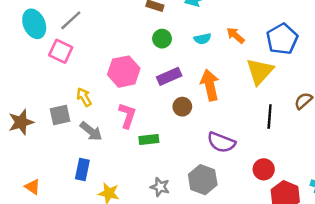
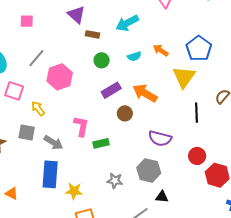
gray line: (71, 20) -> (36, 58), moved
pink square: (61, 51) -> (14, 91), moved
pink hexagon: (124, 72) -> (60, 77), moved
orange arrow: (210, 85) -> (145, 93), turned -40
yellow arrow: (84, 97) -> (38, 108), moved
gray square: (60, 115) -> (27, 133), turned 30
blue rectangle: (82, 169) -> (50, 174), size x1.5

